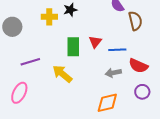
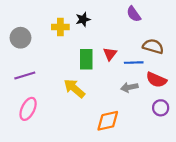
brown semicircle: (135, 21) -> (153, 46), moved, turned -60
purple line: (30, 62) -> (25, 75), moved
orange diamond: (107, 103) -> (108, 121), moved

